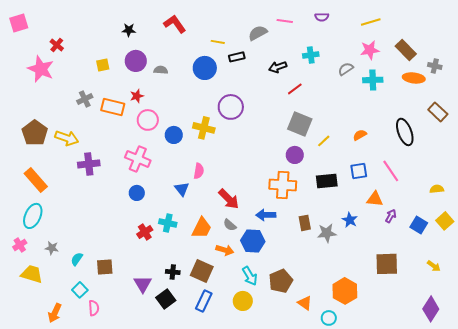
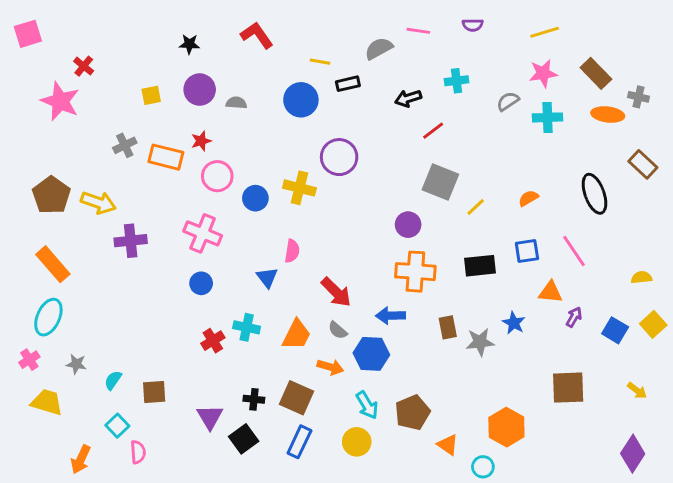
purple circle: (295, 155) -> (408, 225), moved

